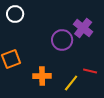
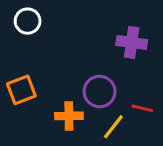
purple cross: (83, 28) -> (132, 42), turned -30
purple circle: (62, 40) -> (100, 91), moved

